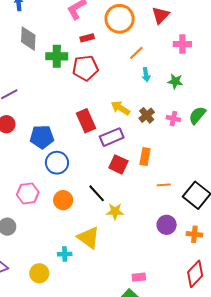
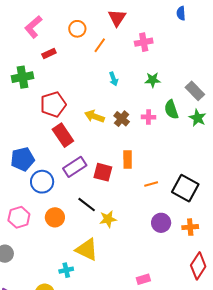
orange circle: (120, 19) -> (77, 29), size x0.6
orange line: (136, 53) -> (100, 45), moved
red pentagon: (85, 68) -> (53, 104), moved
green star: (175, 81) -> (153, 80), moved
green semicircle: (197, 115) -> (171, 109), turned -48
purple rectangle: (112, 137) -> (75, 167), moved

